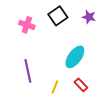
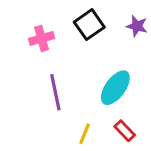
pink cross: (27, 25) -> (42, 38), turned -35
purple line: (28, 71) -> (55, 92), moved

